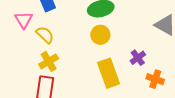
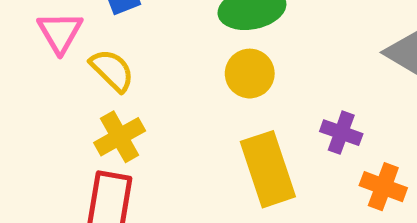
purple cross: (138, 58) -> (341, 133), turned -35

